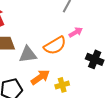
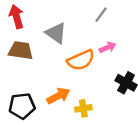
gray triangle: (28, 54) -> (56, 33), moved, turned 36

